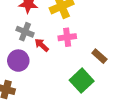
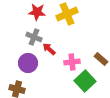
pink cross: (67, 37) -> (72, 62), moved

